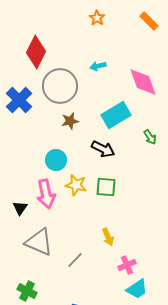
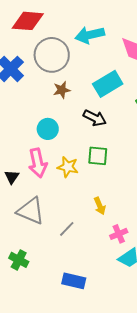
red diamond: (36, 52) -> (28, 21), turned 68
cyan arrow: (98, 66) -> (90, 35), size x1.8
yellow star: (76, 185) -> (68, 167), moved

